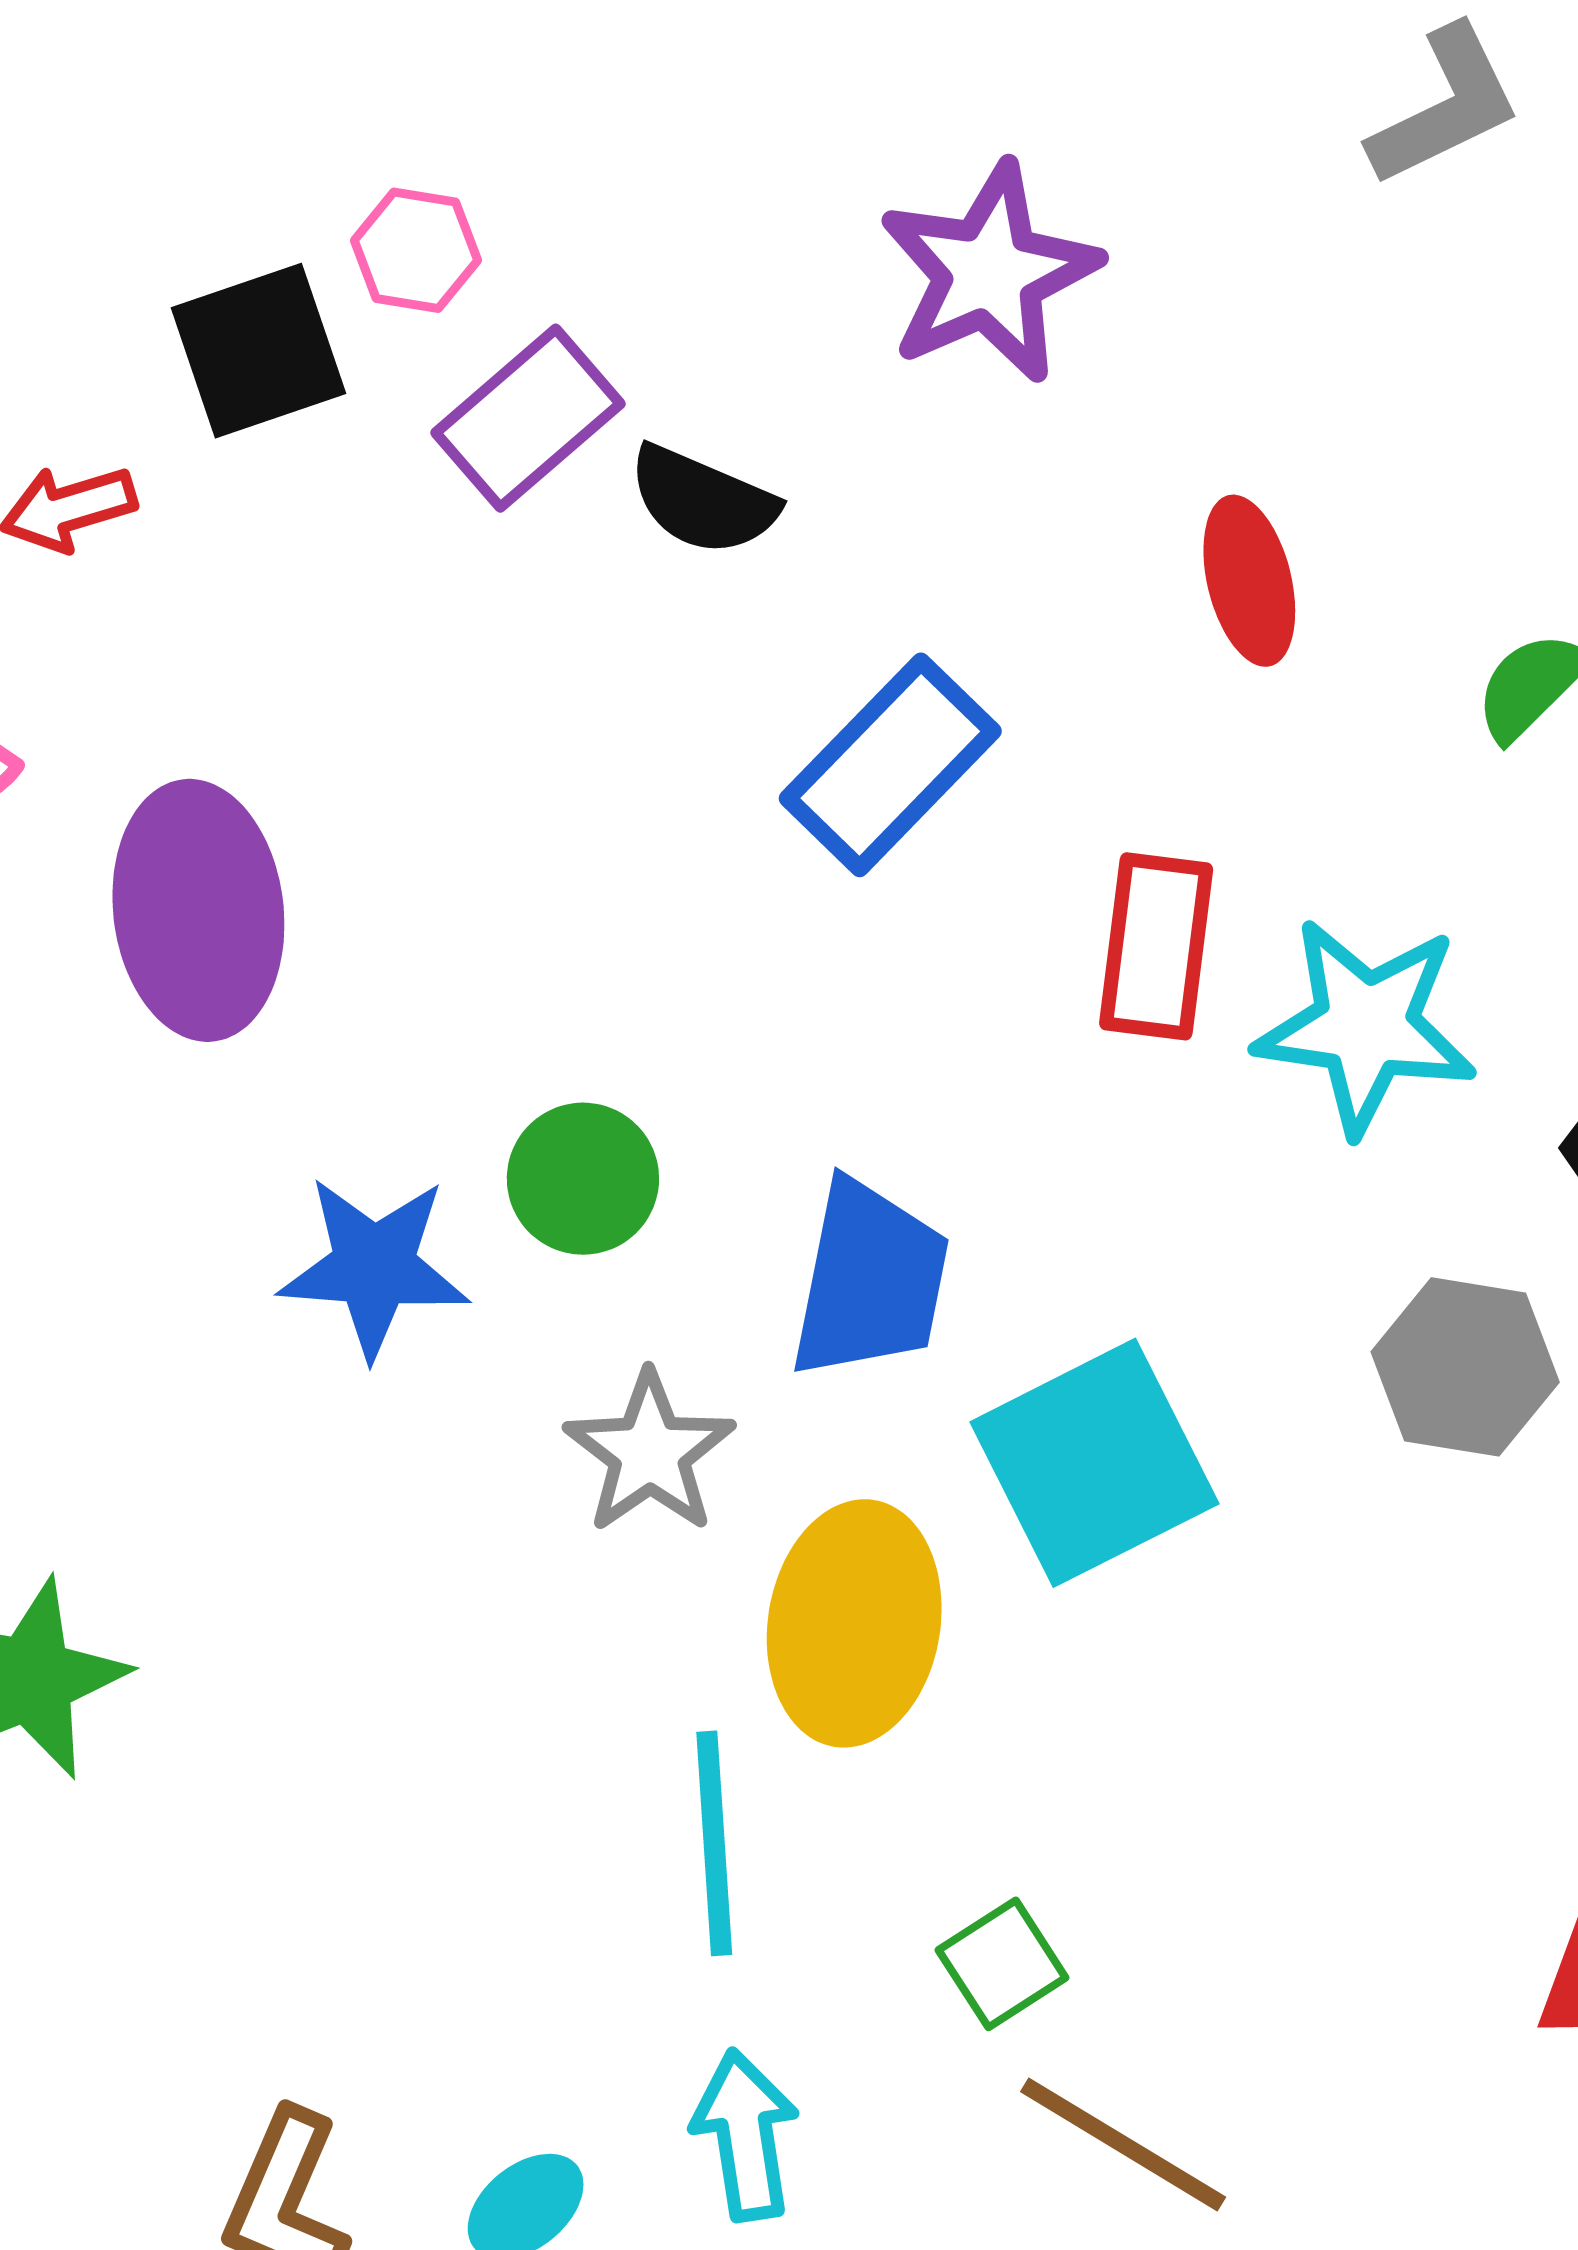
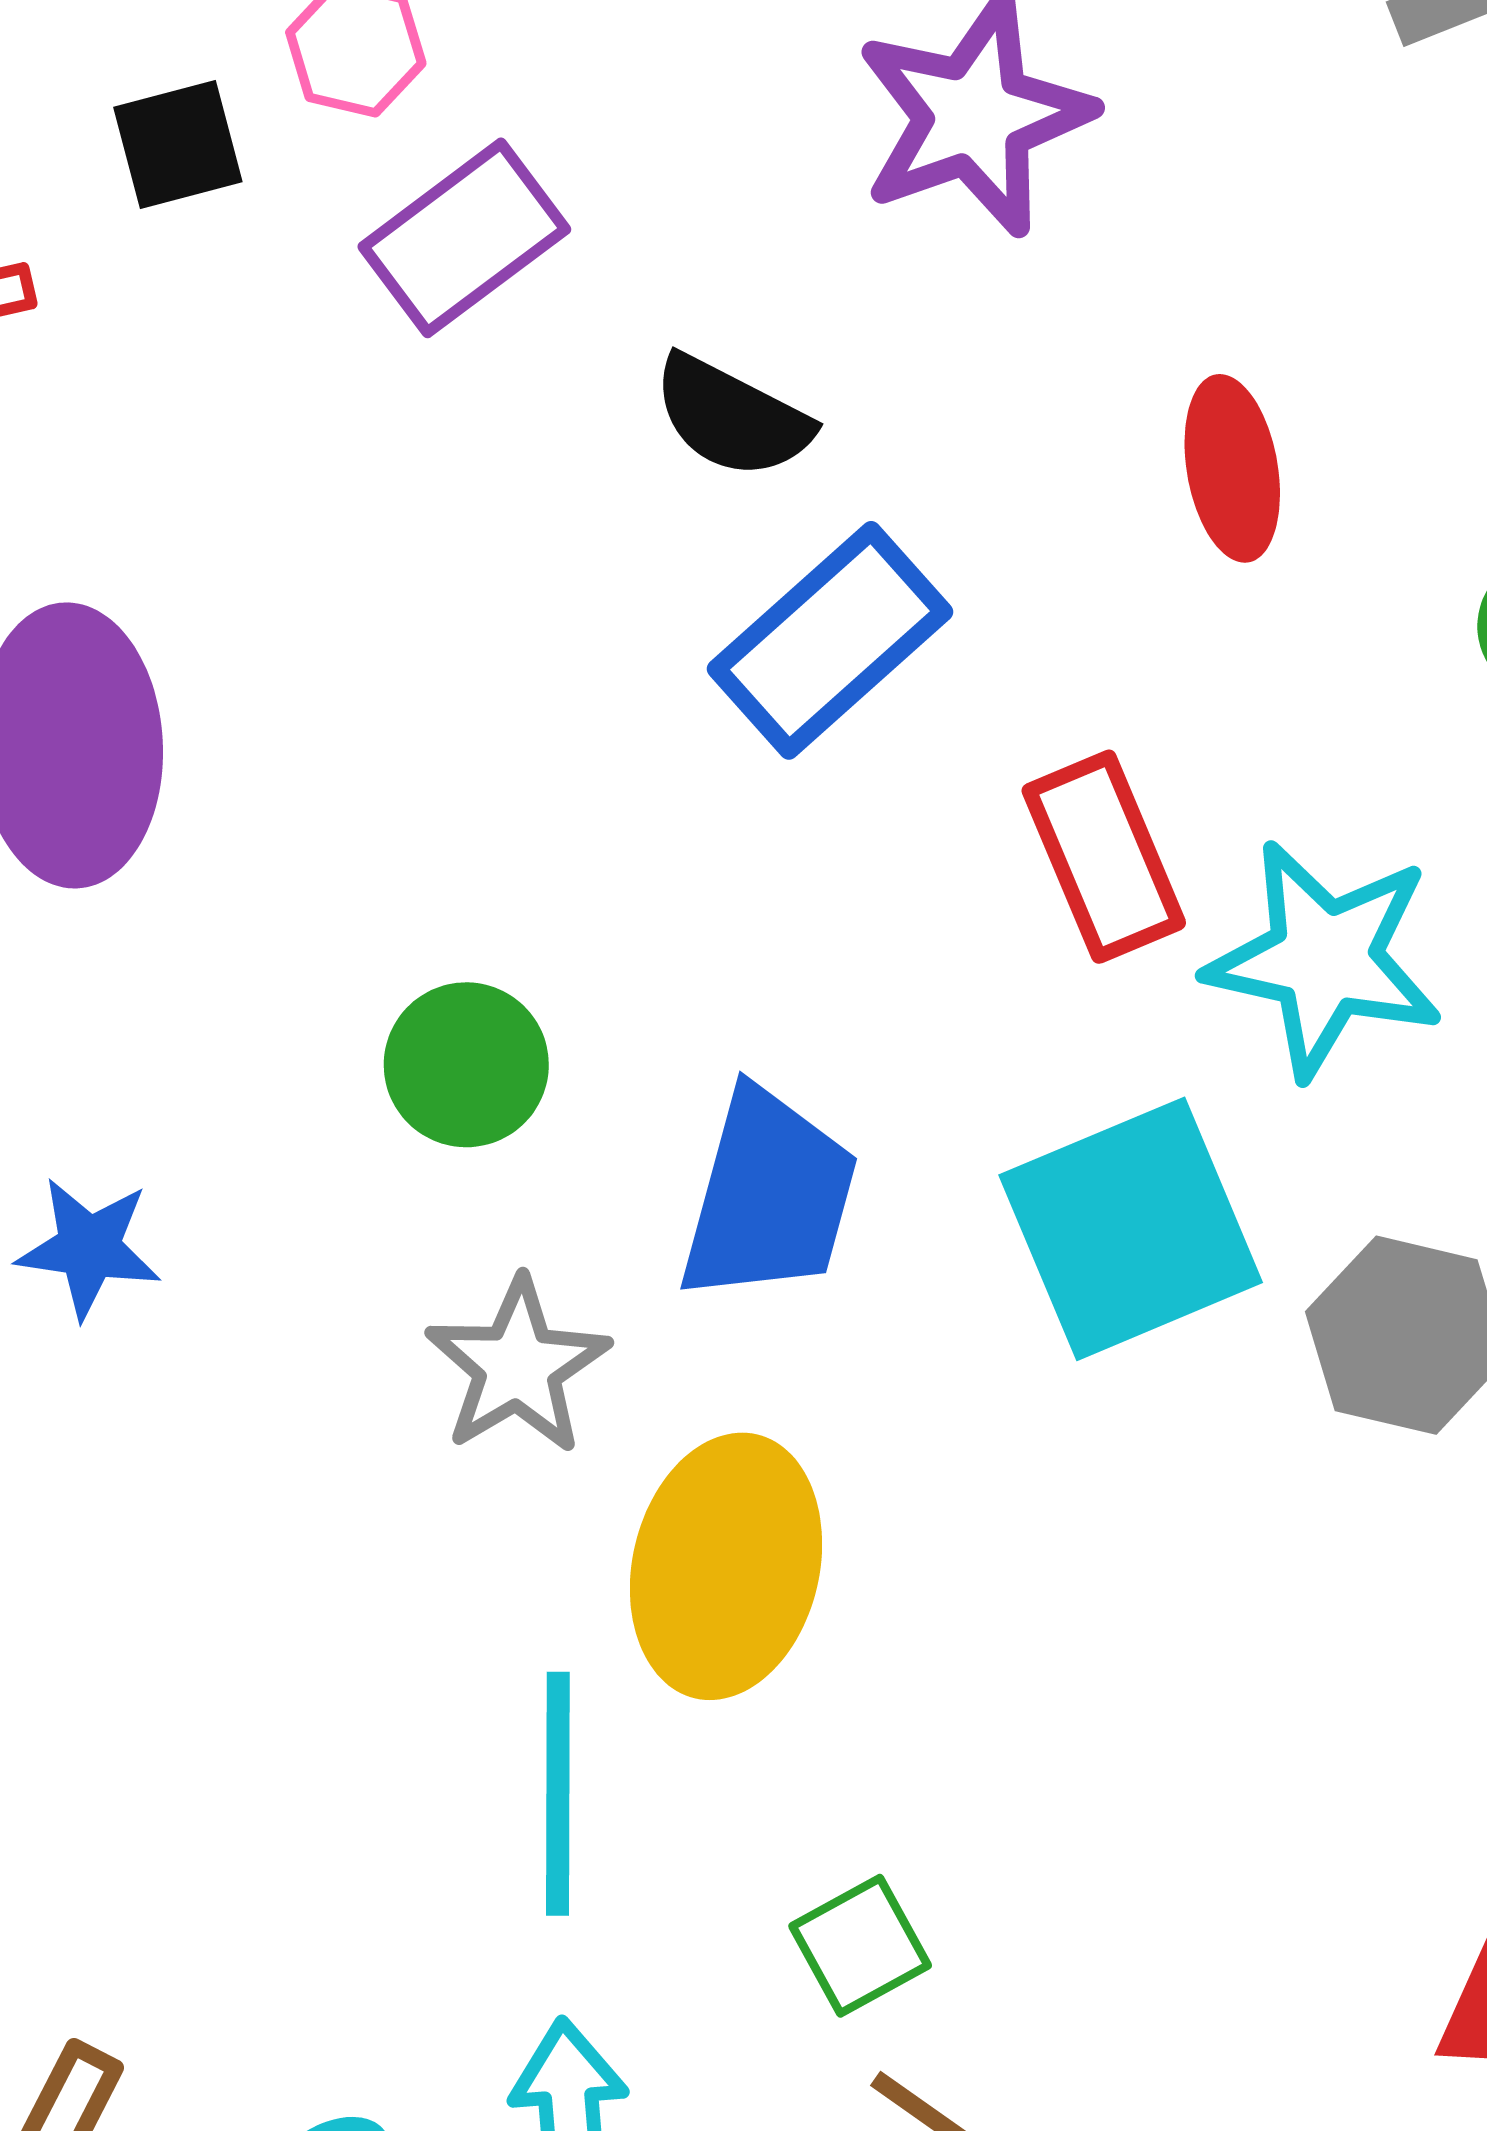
black square: (258, 351) -> (178, 145), size x0.7
black semicircle: (703, 500) -> (732, 417), moved
red rectangle: (1156, 946) -> (1104, 857), turned -34
blue star: (374, 1267) -> (89, 1248), moved, size x0.7
cyan square: (1094, 1463) -> (1131, 1229), moved

